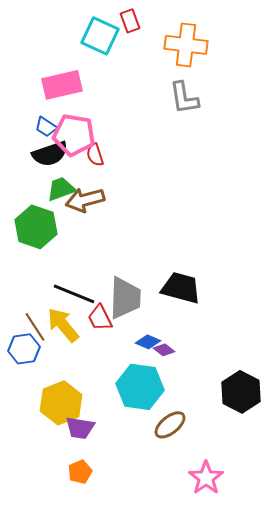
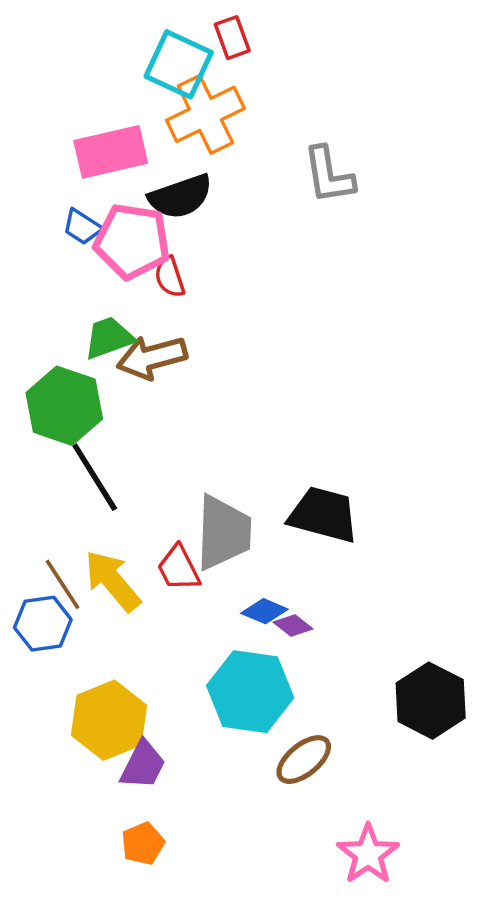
orange cross: (186, 45) -> (205, 114), moved, turned -33
black semicircle: (50, 154) -> (180, 197), moved
black line: (74, 294) -> (95, 477), moved, turned 36
purple trapezoid: (80, 428) -> (143, 765), turned -72

